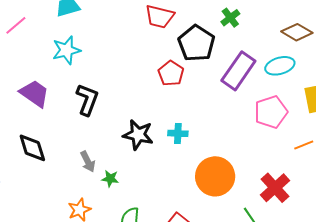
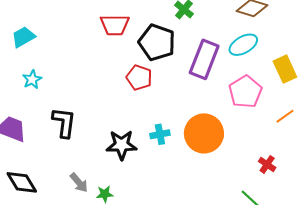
cyan star: (66, 50) -> (32, 79), size x0.7
orange circle: (215, 176) -> (204, 133), moved
red cross: (275, 188) -> (267, 164), size x0.6

